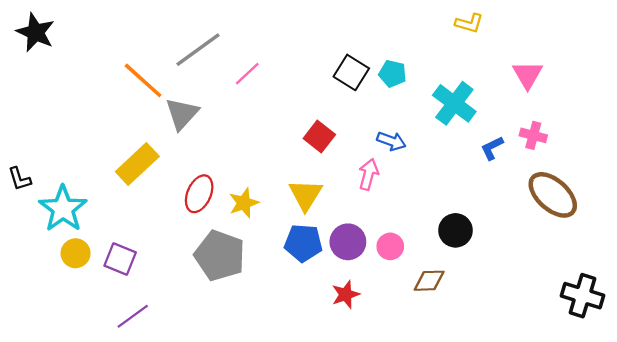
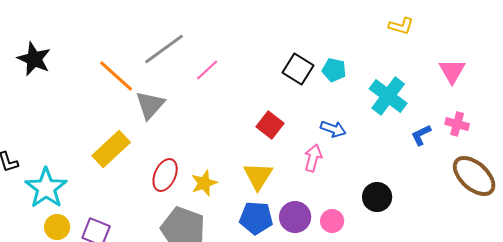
black star: (35, 32) -> (34, 59), moved
black circle: (455, 230) -> (377, 197), moved

